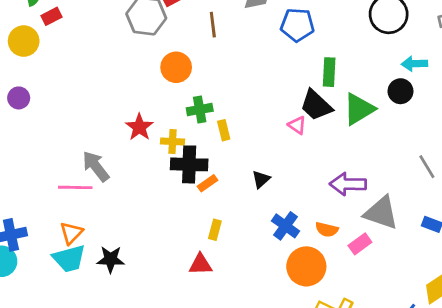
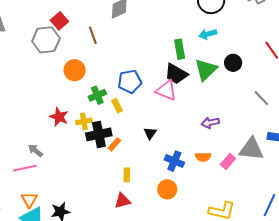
blue pentagon: (297, 25) -> (130, 82), moved
cyan arrow: (414, 64) -> (208, 34), moved
black circle: (400, 91) -> (233, 63), moved
pink triangle: (297, 125) -> (166, 90), size x1.6
gray arrow: (96, 166) -> (35, 151), size x0.7
purple arrow: (348, 184) -> (210, 123), size x0.7
gray triangle: (381, 213) -> (251, 149), moved
orange circle: (306, 266) -> (167, 189), moved, size x0.7

